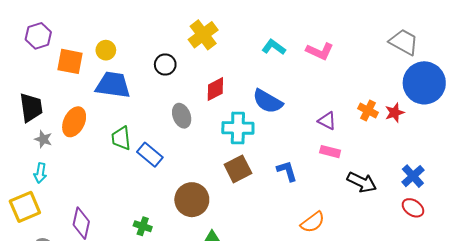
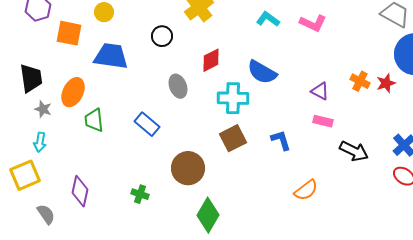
yellow circle: (106, 50) -> (104, 12), moved
green trapezoid: (121, 138) -> (94, 120), moved

